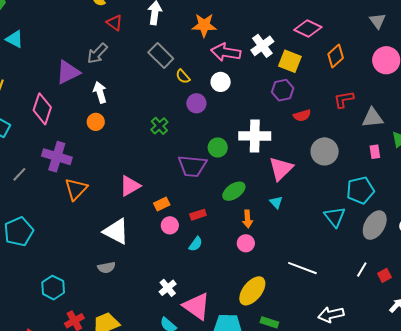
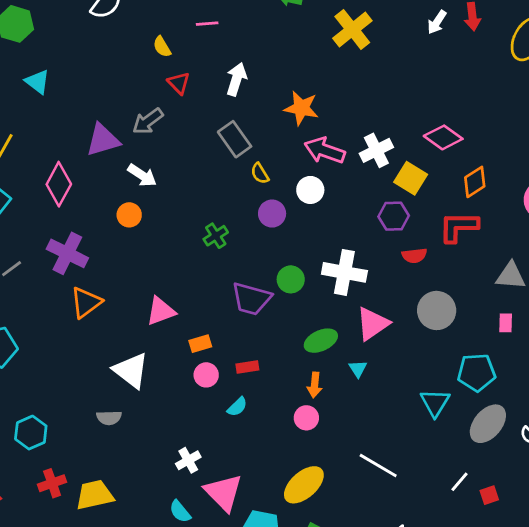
white arrow: (100, 92) -> (142, 175), turned 130
red L-shape: (344, 99) -> (459, 227), moved, size x1.4
green ellipse: (234, 191) -> (321, 341), moved

